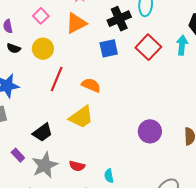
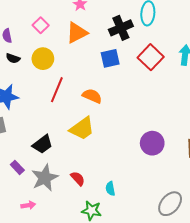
red semicircle: (77, 166) -> (78, 179), turned -147

